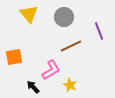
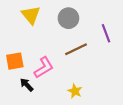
pink L-shape: (51, 70) -> (44, 68), moved
black arrow: (33, 87) -> (27, 85), moved

